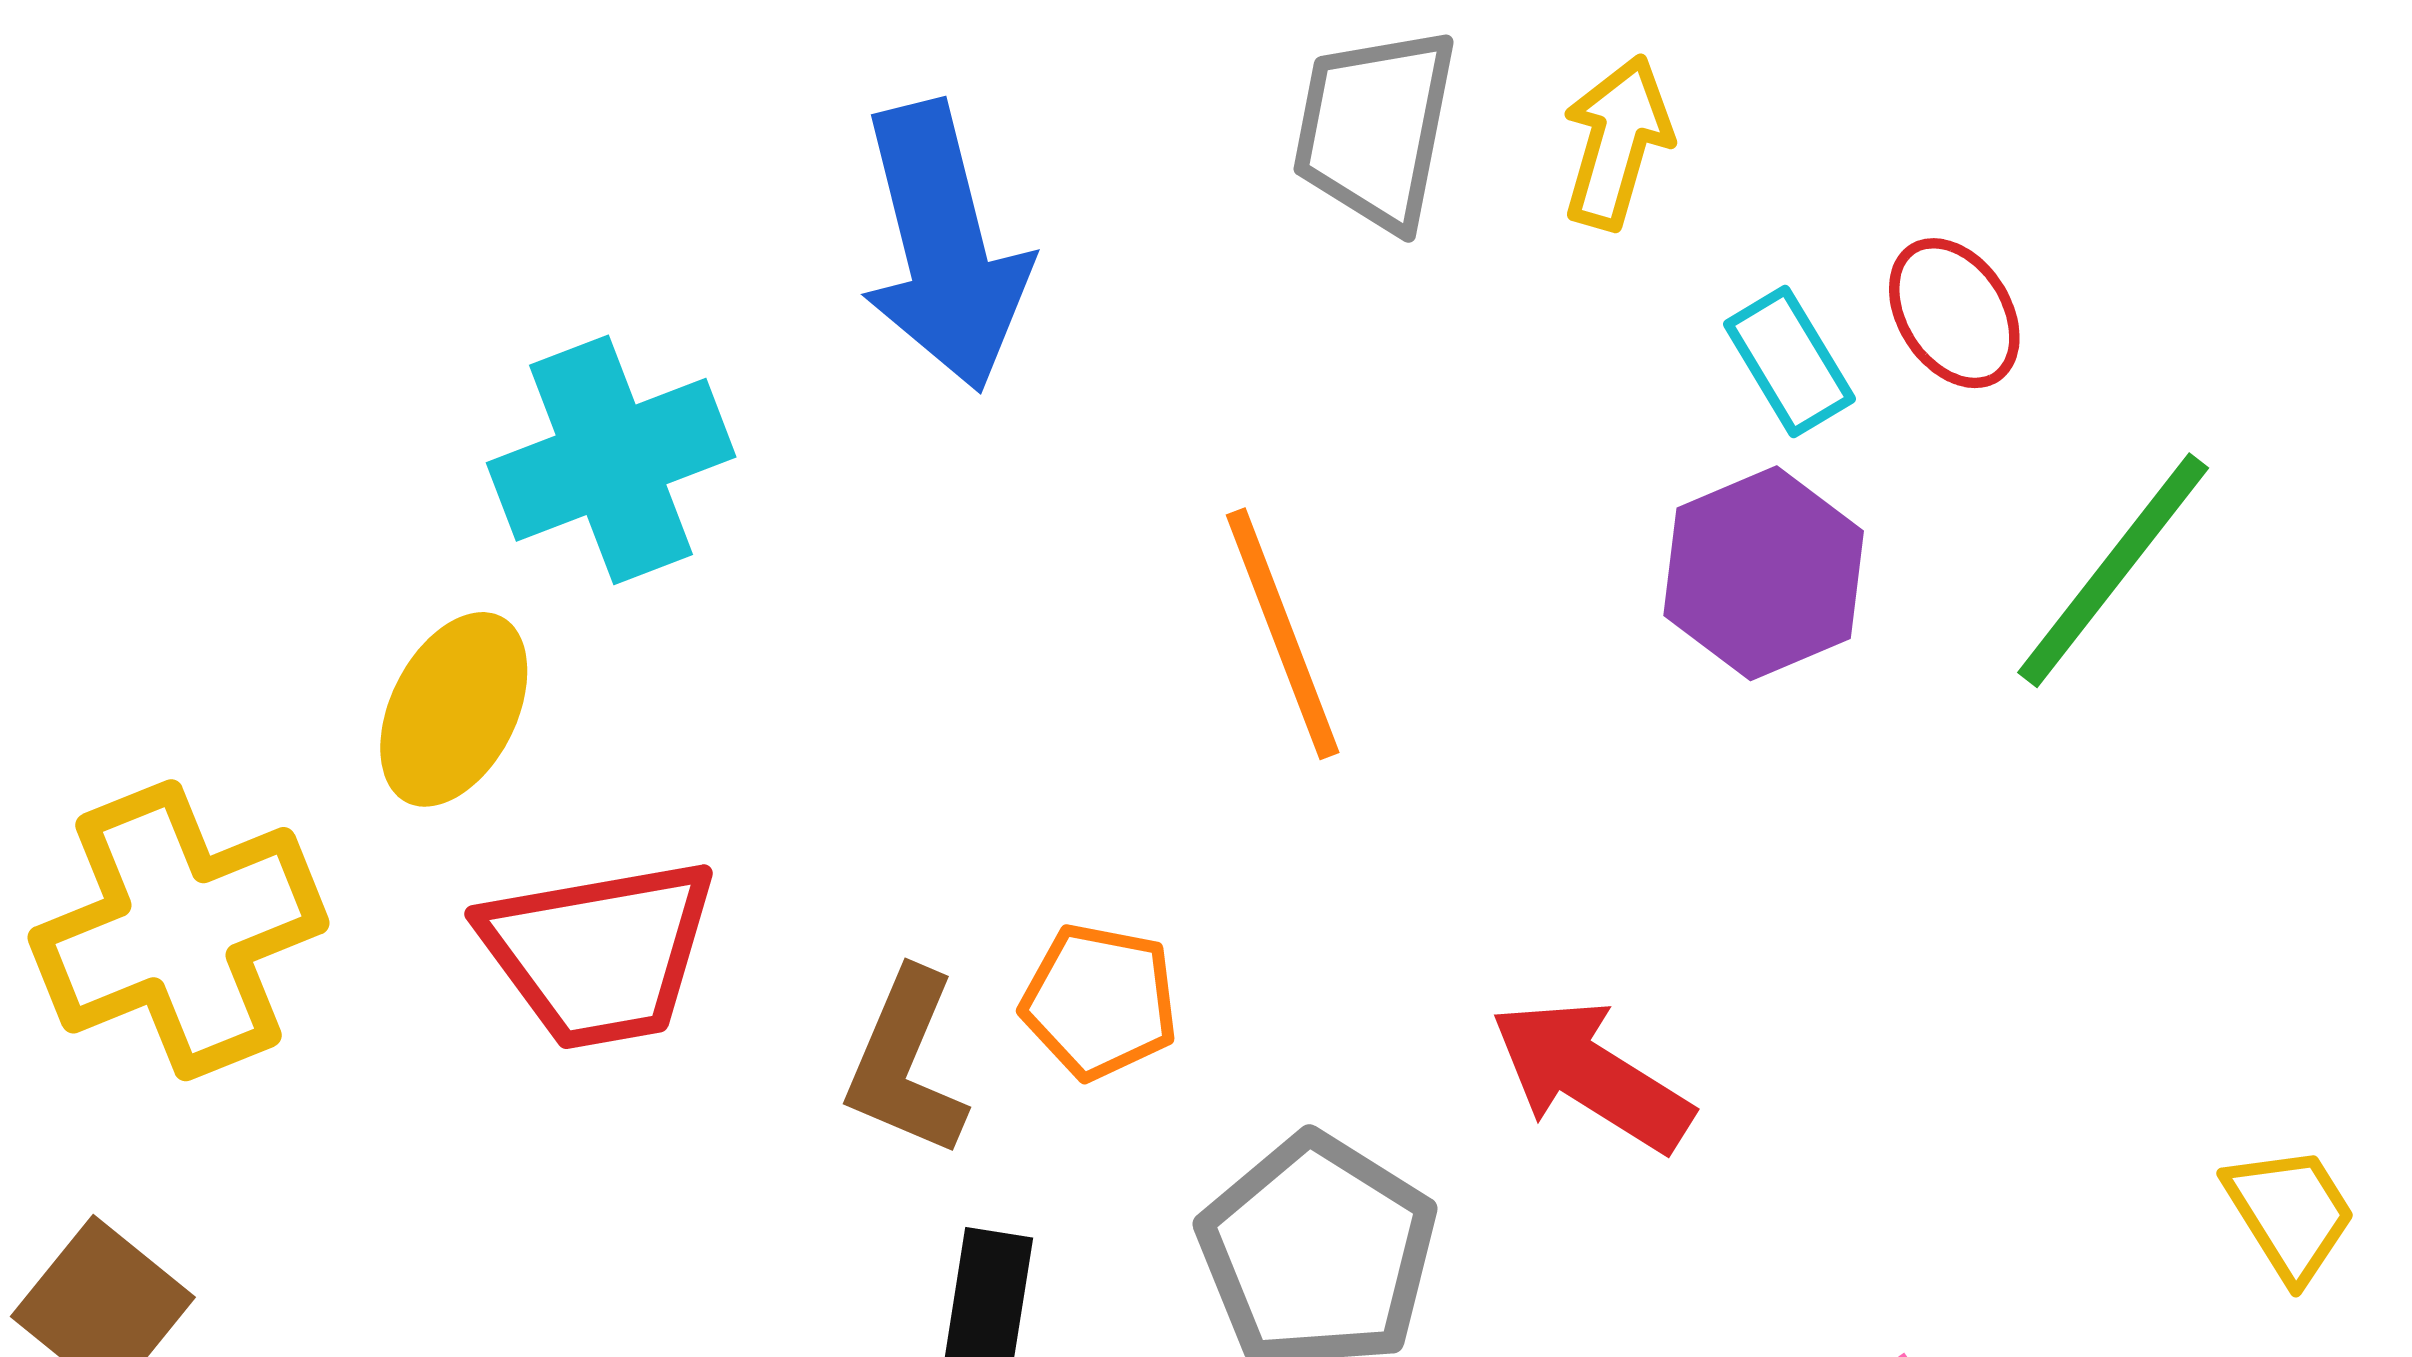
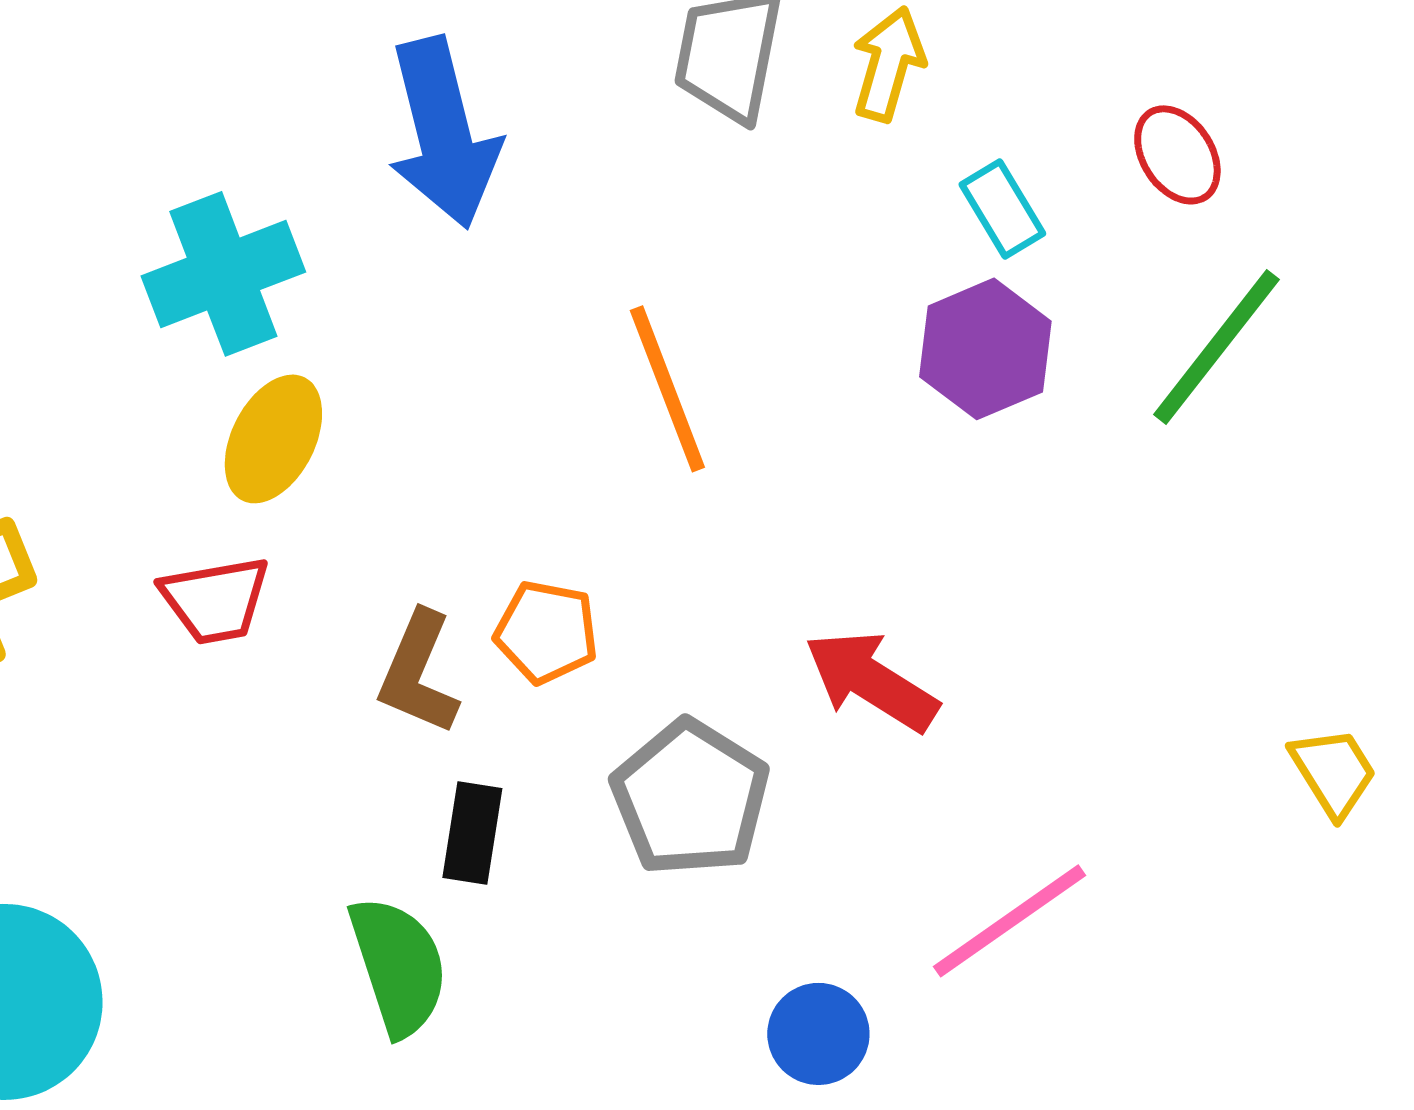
red ellipse: (1954, 313) -> (1177, 155), moved
yellow ellipse: (454, 709) -> (273, 439), moved
red trapezoid: (599, 953) -> (215, 600), size x0.7

